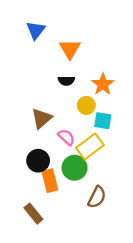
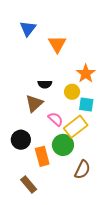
black semicircle: (66, 81) -> (45, 84), moved
black circle: (38, 161) -> (21, 140), moved

